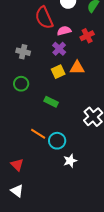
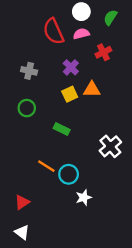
pink semicircle: (64, 31) -> (81, 34), moved
red triangle: (17, 165) -> (22, 202), turned 40

